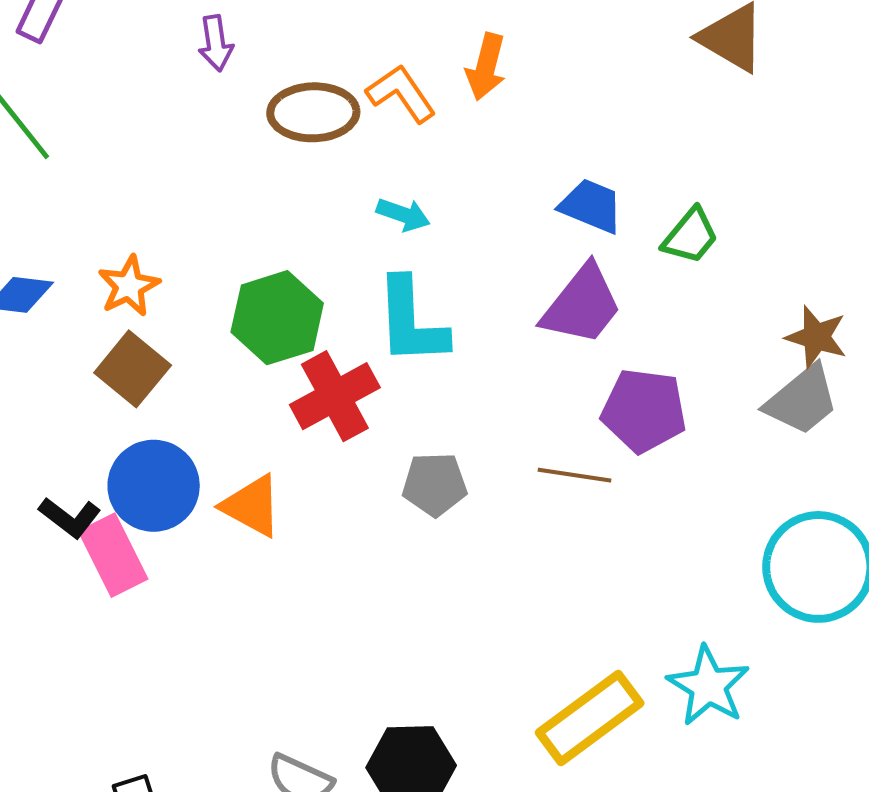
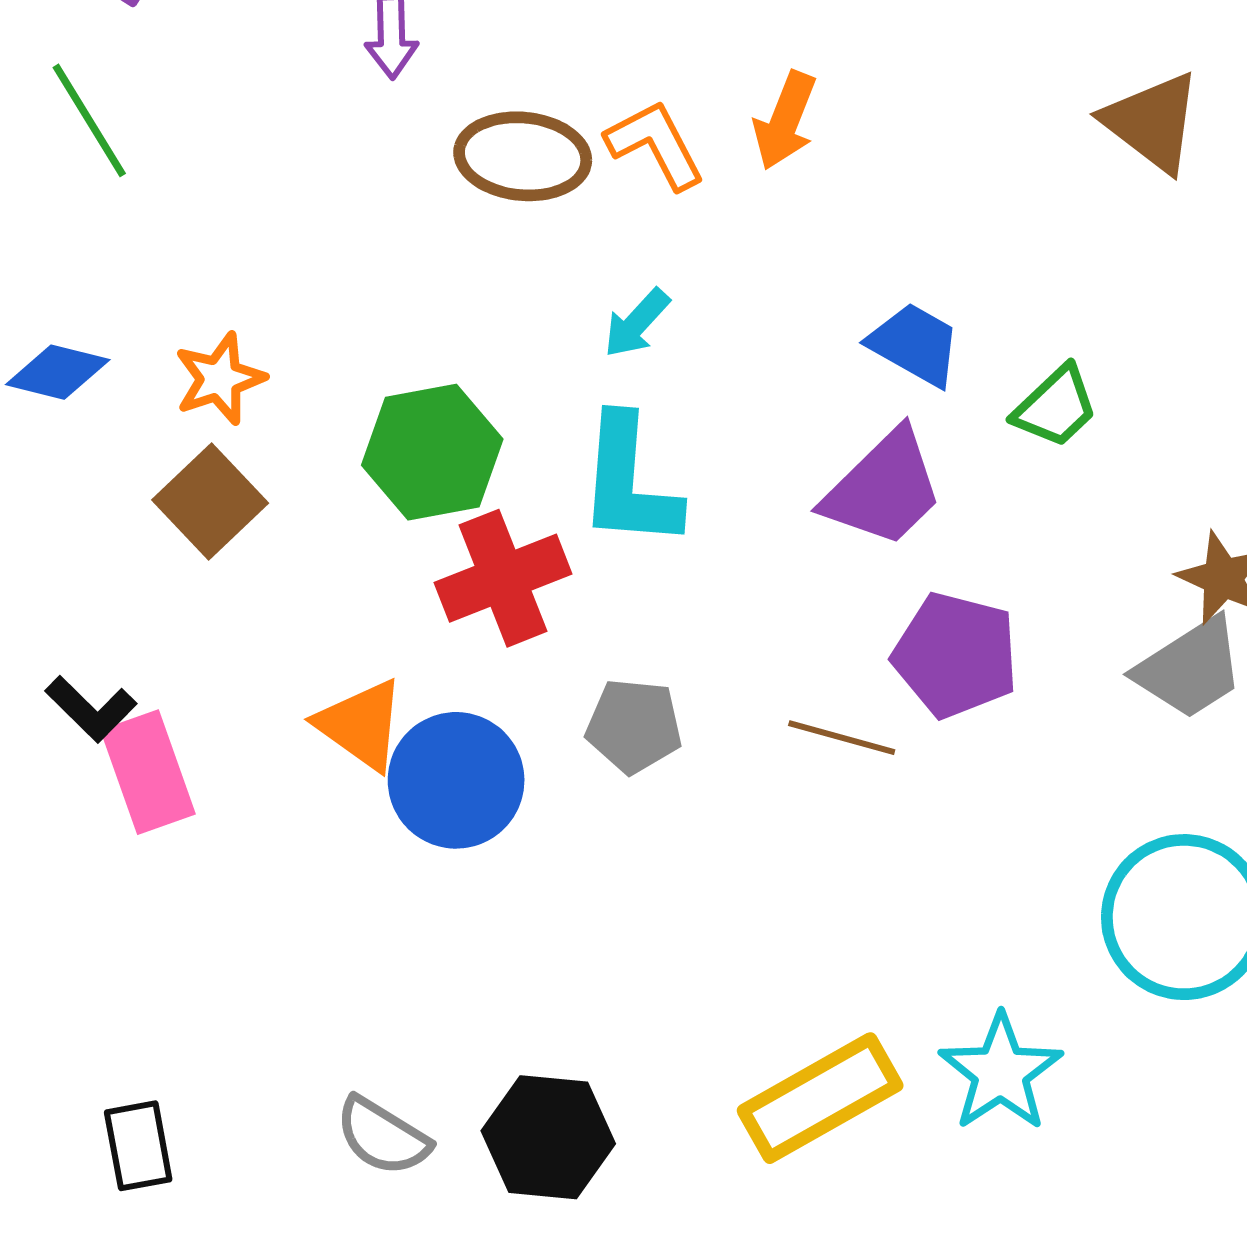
cyan arrow: (403, 215) -> (637, 323), turned 106
blue circle: (154, 486) -> (456, 780), moved

